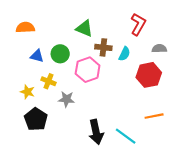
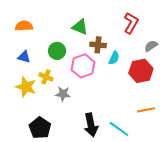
gray semicircle: (159, 49) -> (151, 46), turned -32
cyan semicircle: (124, 54) -> (114, 58), moved
blue triangle: (37, 56) -> (24, 57), moved
yellow star: (27, 92) -> (26, 87), size x1.5
black pentagon: (36, 119) -> (40, 128), moved

